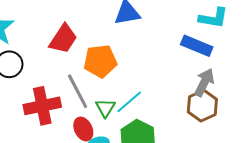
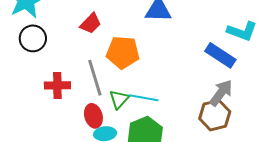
red trapezoid: (63, 39) -> (91, 24), size x0.7
cyan line: (129, 102) -> (144, 98), turned 40
red cross: (42, 106) -> (57, 85), size x0.7

